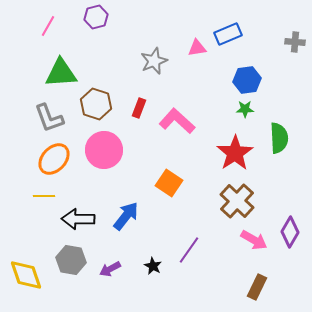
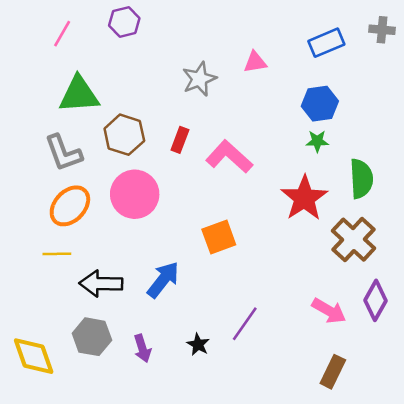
blue rectangle: (228, 34) -> (326, 43), moved
gray cross: (295, 42) -> (382, 30), moved
orange square: (169, 183) -> (219, 237), turned 36
brown cross: (237, 201) -> (354, 240), moved
purple arrow: (110, 269) -> (142, 348), turned -80

